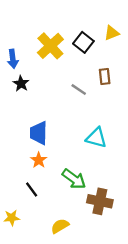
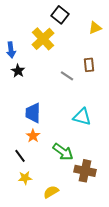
black square: (83, 42) -> (60, 15), moved
black line: (32, 190) -> (20, 156), moved
yellow star: (12, 218) -> (25, 178), moved

